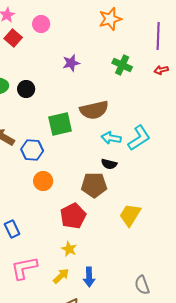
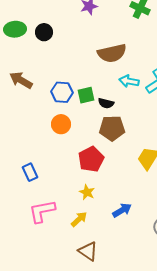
green square: (60, 124) -> (86, 95), moved, size x0.7
blue hexagon: (32, 150) -> (62, 92), moved
black semicircle: (109, 164) -> (106, 103), moved
blue arrow: (89, 277) -> (122, 210), moved, turned -120

